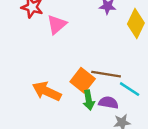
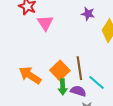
pink triangle: (57, 24) -> (45, 23), turned -30
brown line: (106, 74) -> (79, 68), turned 65

